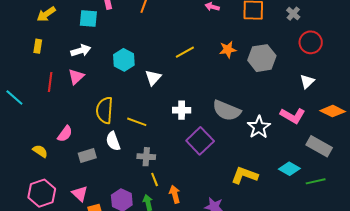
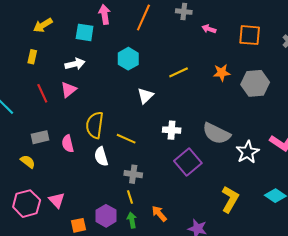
cyan hexagon: (124, 60) -> (128, 59), moved
red line: (50, 82) -> (42, 93), turned -36
pink semicircle: (65, 134) -> (68, 144), moved, turned 126
gray rectangle: (87, 155) -> (40, 137), moved
yellow L-shape: (245, 175) -> (230, 199), turned 96
yellow line: (155, 180) -> (130, 197), moved
pink triangle: (80, 194) -> (57, 200), moved
orange arrow: (175, 194) -> (159, 214), turned -30

